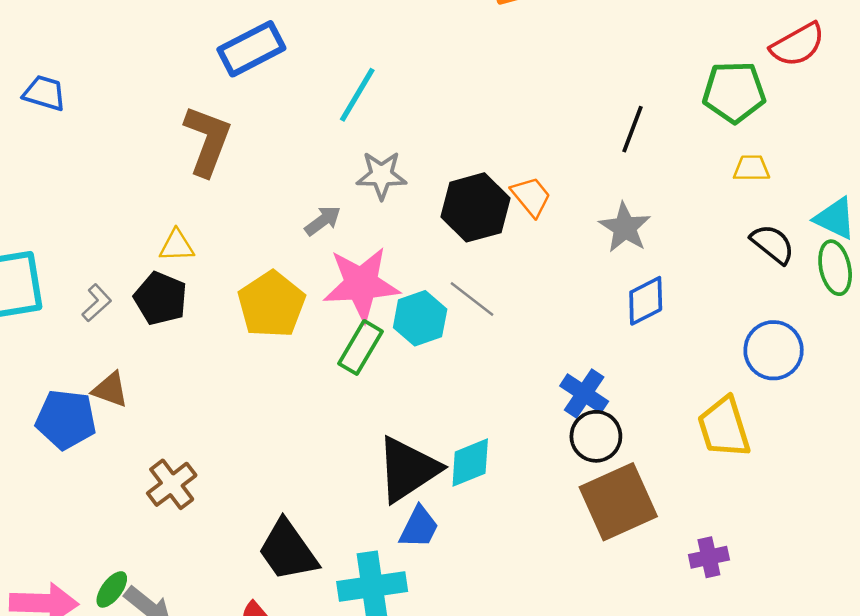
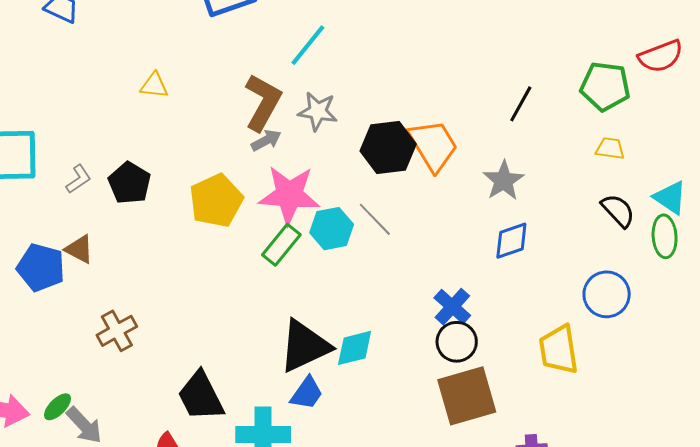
brown L-shape: (207, 141) -> (263, 102), moved
orange trapezoid: (531, 197) -> (433, 145), size x1.6
yellow triangle: (177, 246) -> (154, 85), moved

